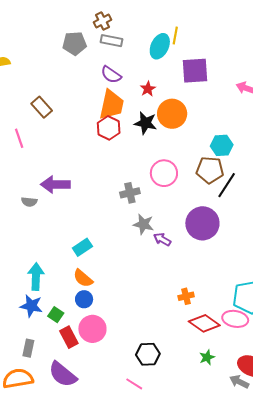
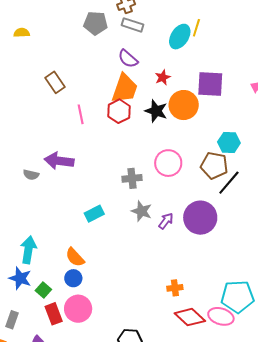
purple square: (195, 71) -> (210, 84), moved
pink line: (19, 138) -> (81, 114), moved
purple arrow: (162, 239) -> (166, 221), moved, turned 90
cyan rectangle: (82, 247) -> (94, 214), moved

